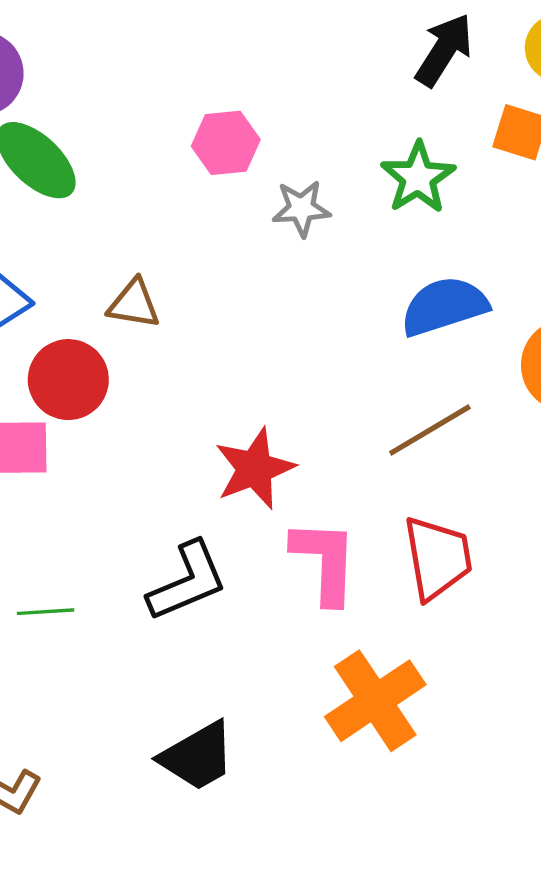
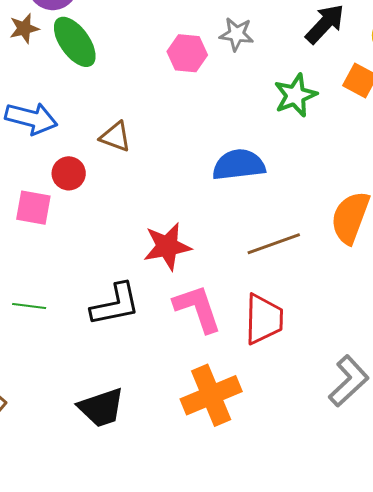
gray star: (301, 208) -> (237, 34), moved
blue semicircle: (444, 306) -> (239, 165), moved
red circle: (68, 380) -> (69, 173), size x0.7
pink L-shape: (325, 561) -> (198, 308), turned -32

